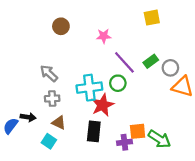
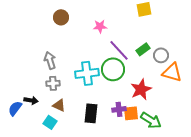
gray arrow: (49, 73) -> (50, 60), turned 30
green circle: (118, 83) -> (113, 69), size x1.5
red star: (103, 105) -> (141, 89), moved
purple cross: (124, 142) -> (119, 109), moved

